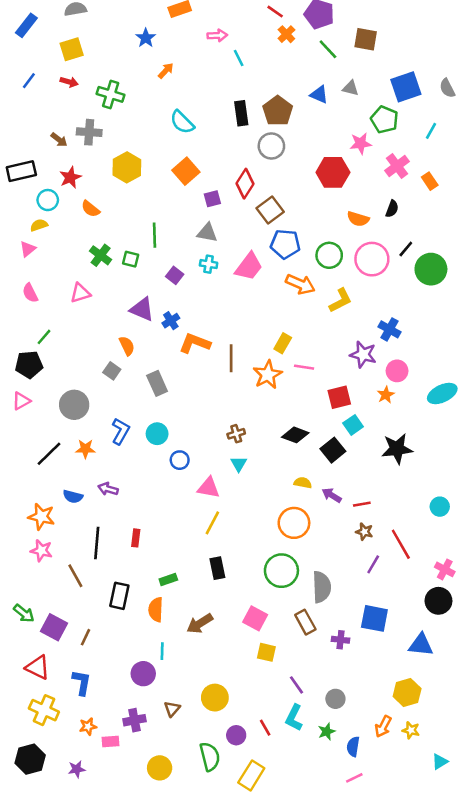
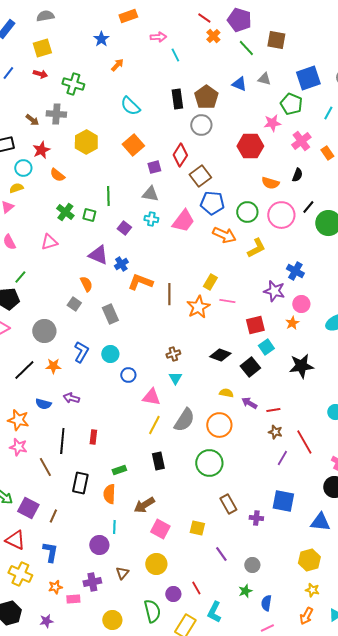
gray semicircle: (322, 587) -> (184, 420), moved, turned 35
pink square: (255, 618) -> (160, 529), moved
cyan L-shape: (294, 718) -> (214, 612), moved
orange arrow: (383, 726) -> (306, 616), moved

